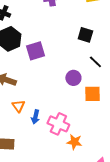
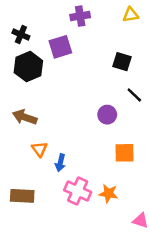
purple square: (35, 51) -> (60, 47), moved
orange square: (92, 94) -> (124, 153), moved
pink cross: (58, 124) -> (78, 191), moved

